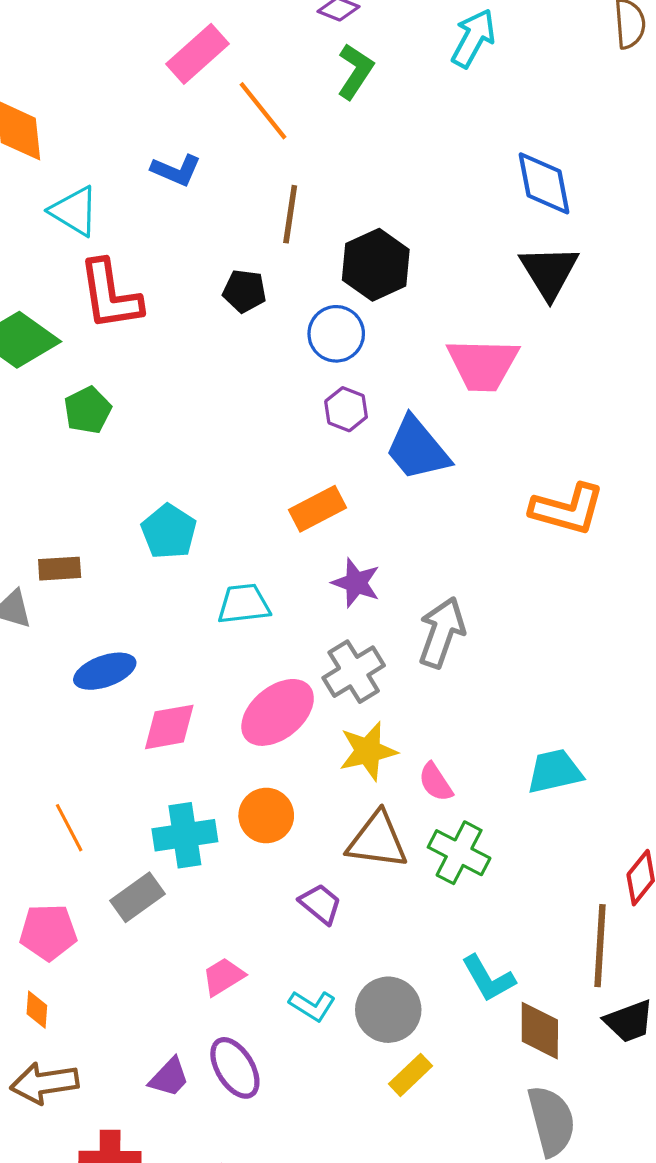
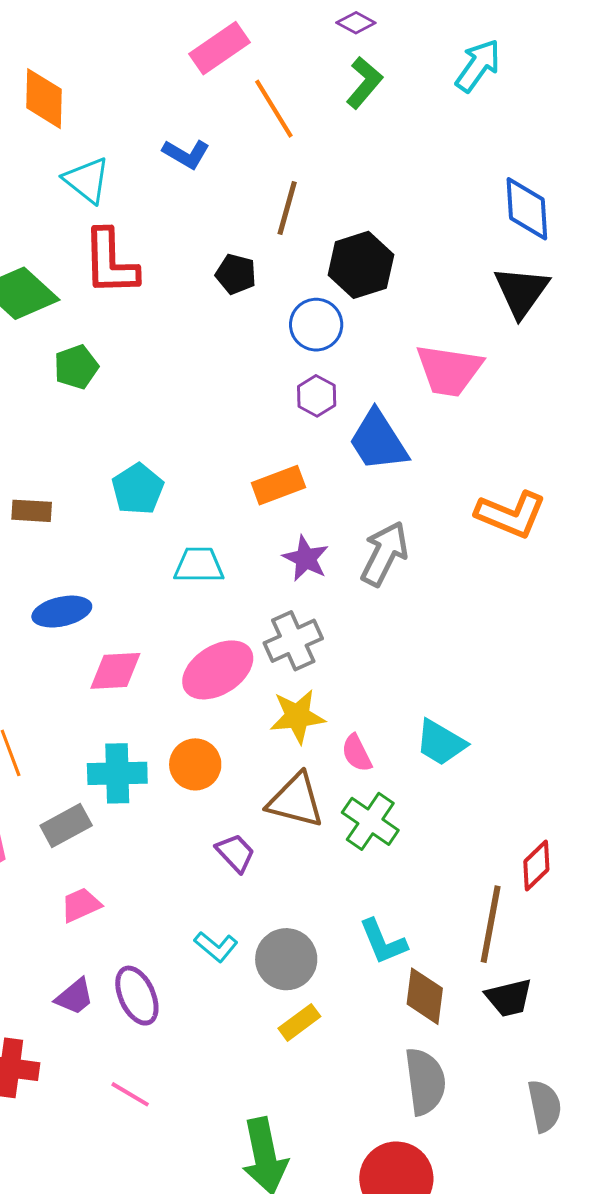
gray arrow: (442, 632) -> (384, 554), moved
cyan trapezoid: (555, 771) -> (441, 743), moved, turned -144
pink trapezoid: (223, 977) -> (81, 905), moved

